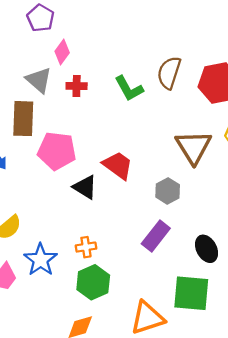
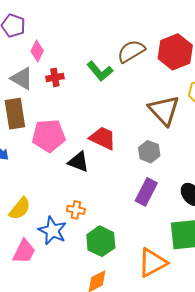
brown semicircle: (169, 73) -> (131, 51), turned 52
orange cross: (86, 247) -> (76, 210), moved, turned 30

